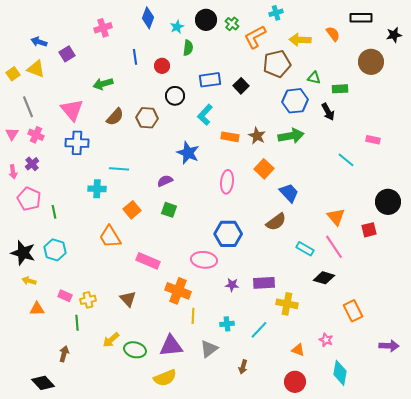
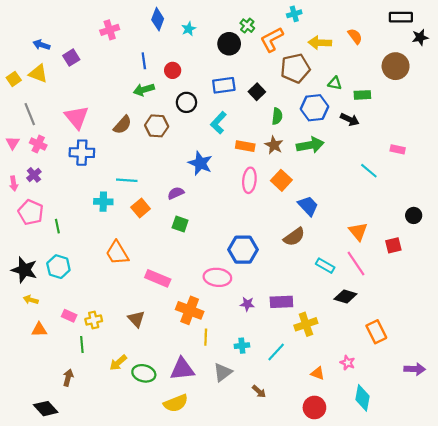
black rectangle: (361, 18) -> (401, 17), moved
black circle: (206, 20) -> (229, 44), moved
green semicircle: (188, 48) -> (277, 116), moved
green arrow: (103, 84) -> (144, 90), moved
black arrow: (328, 112) -> (350, 119), turned -36
pink ellipse: (227, 182) -> (249, 180), moved
black circle: (388, 202) -> (414, 215), size x0.6
orange square: (132, 210) -> (141, 208), moved
yellow cross: (287, 304) -> (306, 324), turned -30
brown arrow: (243, 367) -> (259, 391), turned -64

